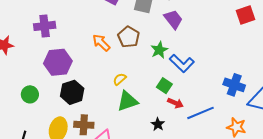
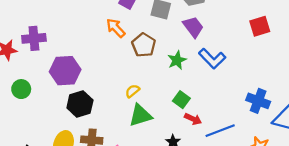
red square: (246, 15) -> (260, 26), moved
purple cross: (45, 26) -> (34, 38), moved
orange arrow: (101, 43) -> (116, 28), moved
blue L-shape: (182, 63) -> (212, 59), moved
green circle: (30, 94) -> (21, 89), moved

